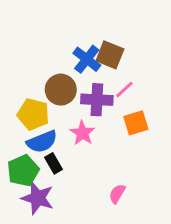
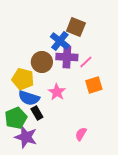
brown square: (110, 55) -> (76, 27), moved
purple cross: (97, 100) -> (67, 57), moved
blue semicircle: (42, 142) -> (29, 98), turned 40

